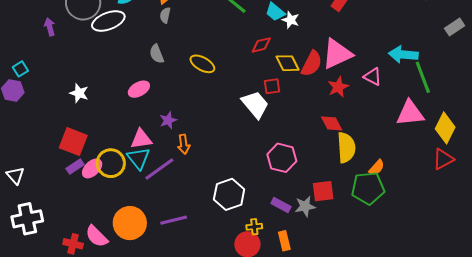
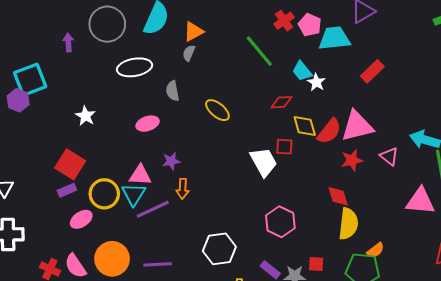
white ellipse: (108, 21) -> (135, 67), moved
cyan square: (20, 69) -> (30, 80), size x2.0
pink ellipse: (92, 168) -> (81, 219), moved
red square: (323, 191) -> (316, 264), size x0.7

